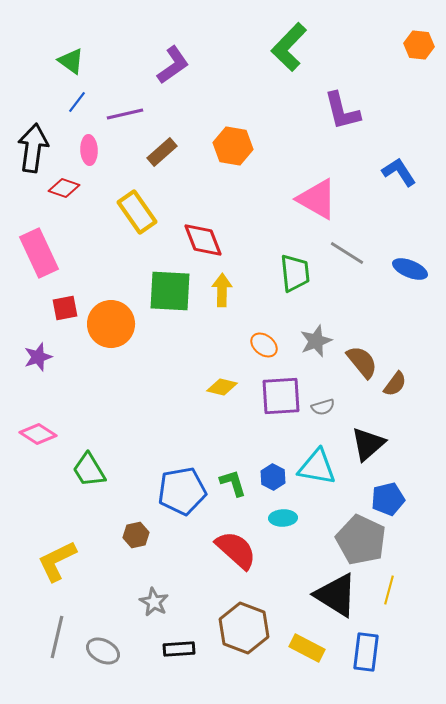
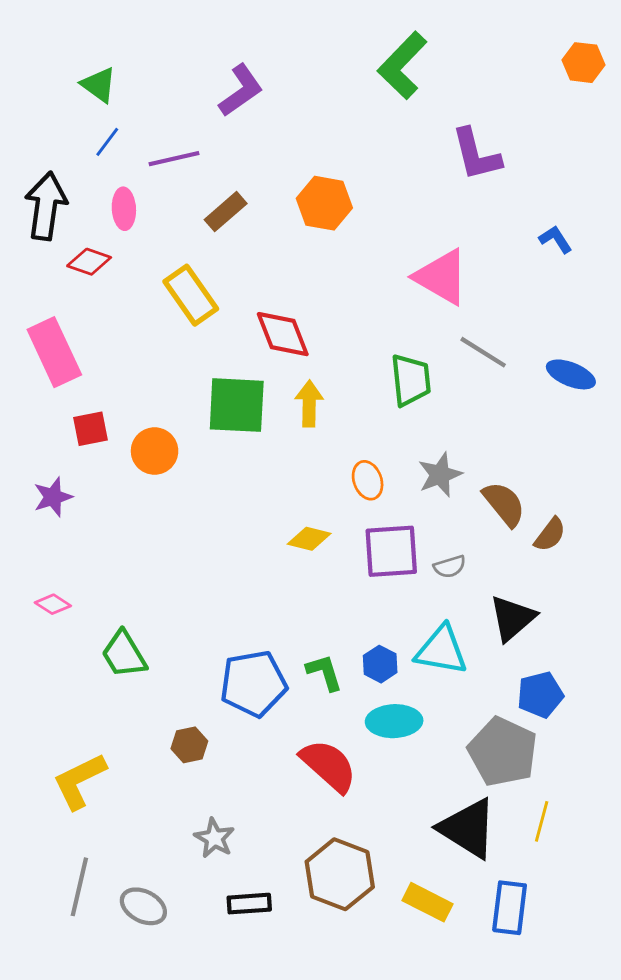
blue L-shape: (399, 172) -> (556, 239), size x0.7
orange circle: (111, 324) -> (155, 451), size x0.7
orange ellipse: (264, 345) -> (368, 480), turned 32
pink diamond: (38, 434) -> (53, 604), size x0.7
cyan ellipse: (283, 518) -> (394, 721), size x1.4

